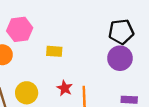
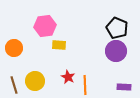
pink hexagon: (20, 29) -> (45, 26), moved
black pentagon: (121, 32) -> (117, 28), turned 30

